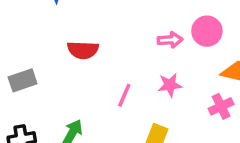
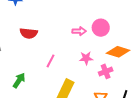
pink star: (170, 85) -> (86, 58), moved

